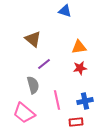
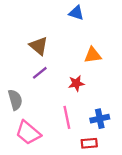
purple line: (44, 64) -> (40, 73), moved
red star: (80, 68) -> (76, 83), moved
gray semicircle: (33, 85) -> (15, 100), moved

